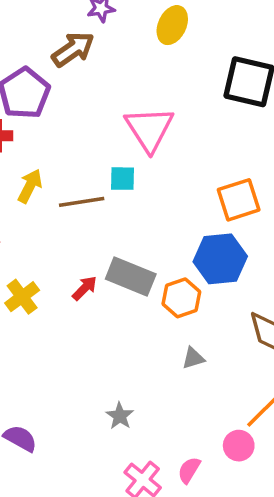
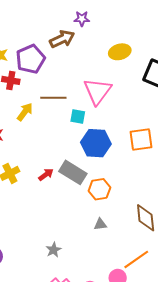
yellow ellipse: (172, 25) -> (120, 52), moved, turned 40
brown line: (82, 202) -> (53, 98), moved
blue hexagon: (220, 259) -> (96, 143), moved

